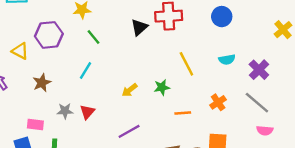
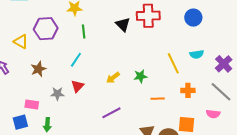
black triangle: (139, 27) -> (123, 25), turned -35
green line: (93, 37) -> (84, 32), turned 32
yellow line: (186, 64) -> (173, 63), moved
orange cross: (218, 102) -> (188, 90), turned 32
red triangle: (87, 112) -> (78, 86), moved
pink semicircle: (265, 130) -> (213, 114), moved

